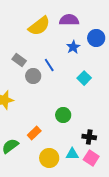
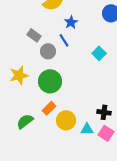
blue star: (73, 47) -> (71, 22), moved
green circle: (63, 115) -> (50, 81), moved, size x1.5
yellow circle: (49, 158) -> (66, 120), moved

